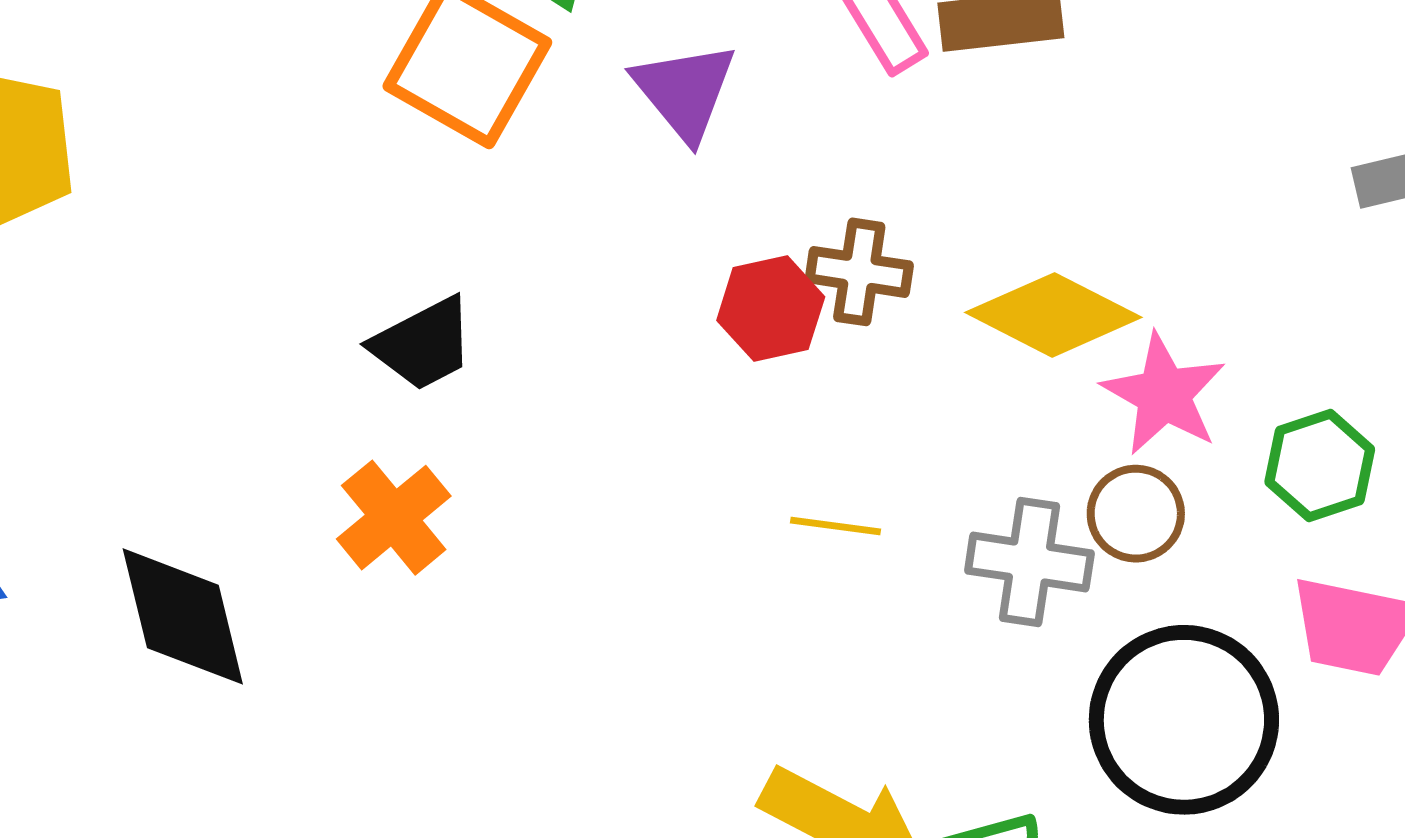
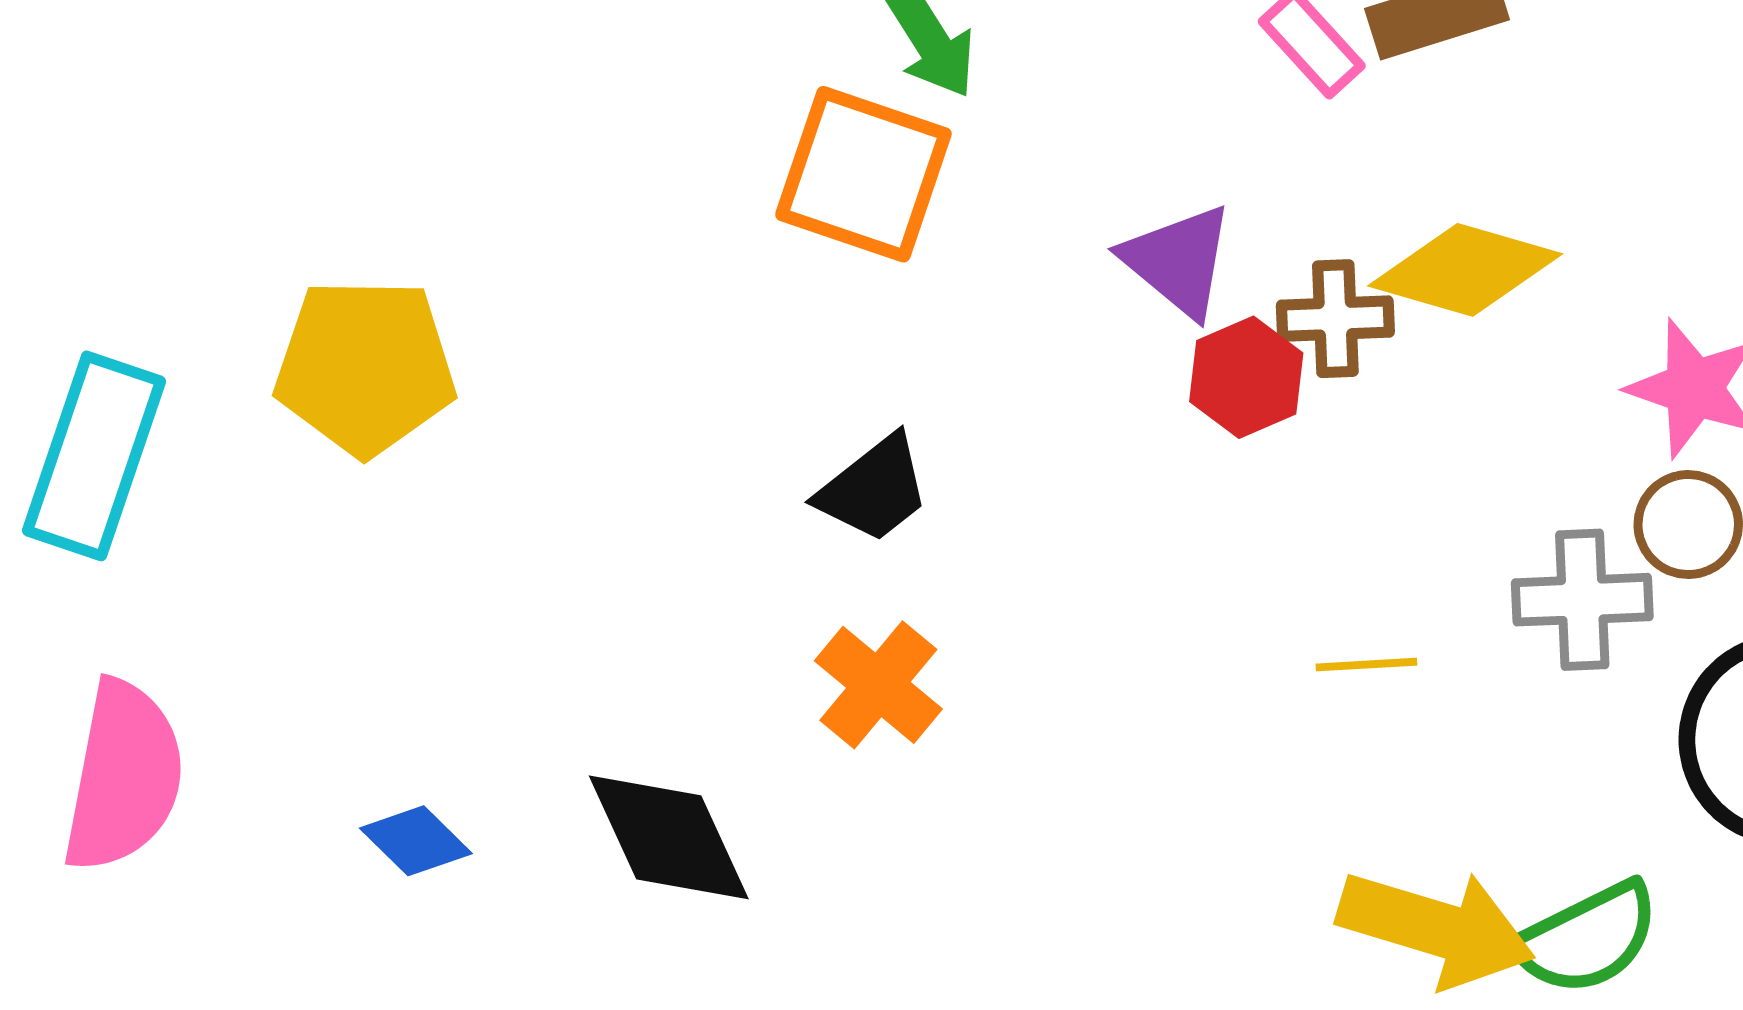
purple triangle: (685, 91) -> (1178, 261), moved
yellow diamond: (1053, 315) -> (1465, 270), moved
yellow line: (836, 526) -> (1366, 665), moved

